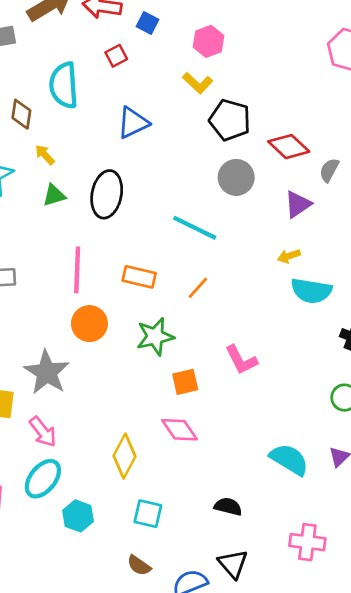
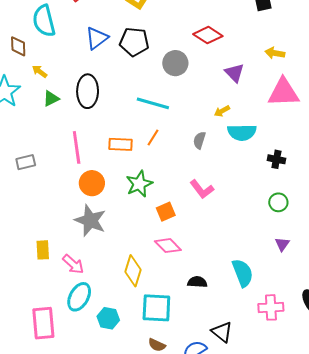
black pentagon: (230, 120) -> (134, 42), moved
gray semicircle: (329, 170) -> (199, 140), moved
purple triangle: (298, 204) -> (234, 73), moved, turned -30
orange line: (198, 288) -> (153, 137), moved
gray star: (47, 372) -> (90, 220), moved
cyan semicircle: (289, 459) -> (243, 273), moved, turned 48
black semicircle: (228, 507) -> (197, 282), moved
cyan square: (148, 514) -> (156, 308), size x1.5

